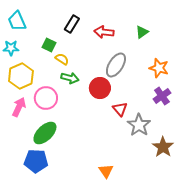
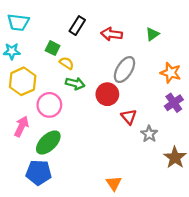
cyan trapezoid: (17, 21) -> (18, 22), turned -60
pink arrow: (19, 107) -> (21, 126), moved
gray star: (139, 125) -> (149, 134), size x0.7

